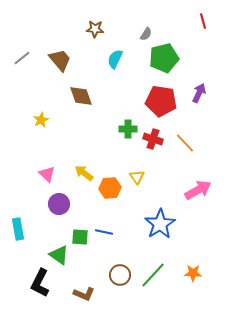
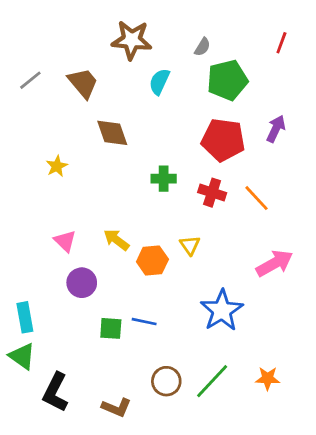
red line: (203, 21) -> (281, 43), moved, turned 35
brown star: (95, 29) -> (132, 40), size x1.6
green cross: (128, 129) -> (164, 179), moved
green triangle: (59, 255) -> (22, 356), moved

